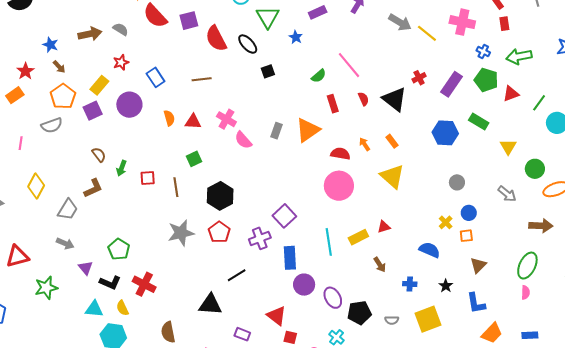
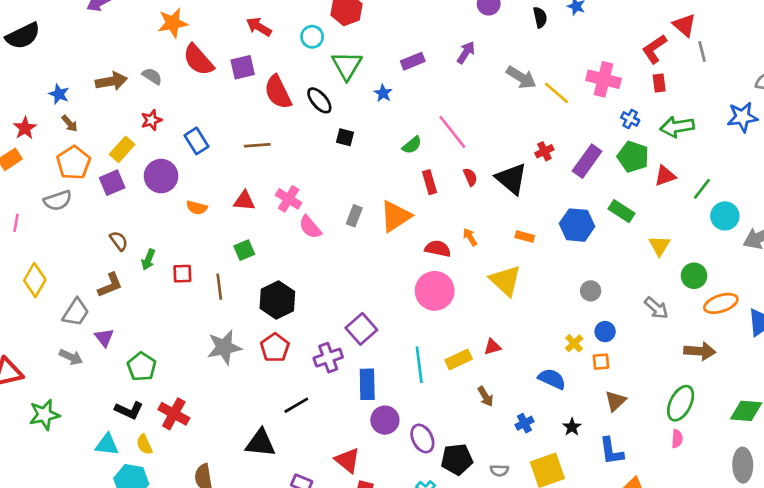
black square: (268, 71) -> (345, 137), turned 32
orange semicircle: (169, 118) -> (197, 208), moved, turned 119
orange rectangle: (392, 141) -> (525, 237), moved, turned -40
purple triangle: (86, 268) -> (104, 338), moved
blue cross: (410, 284) -> (524, 423), turned -32

